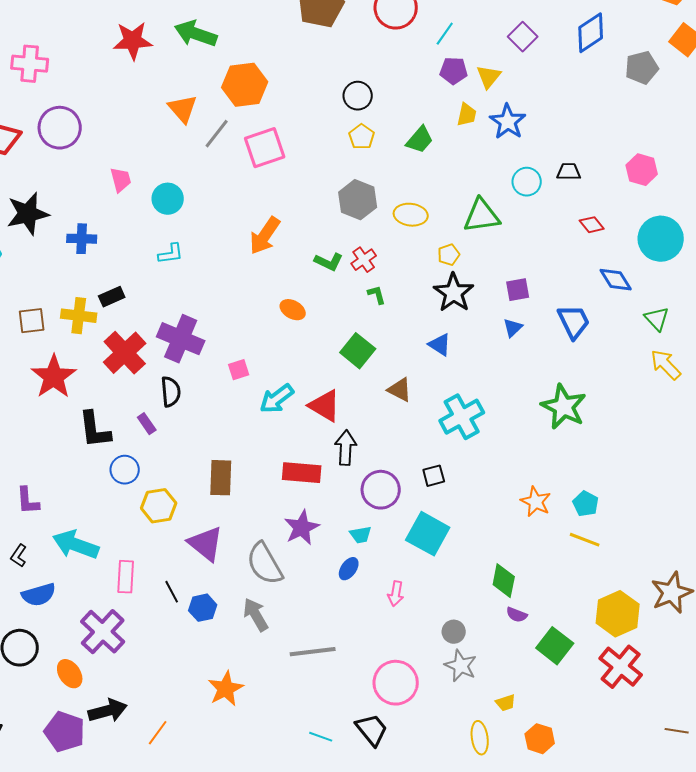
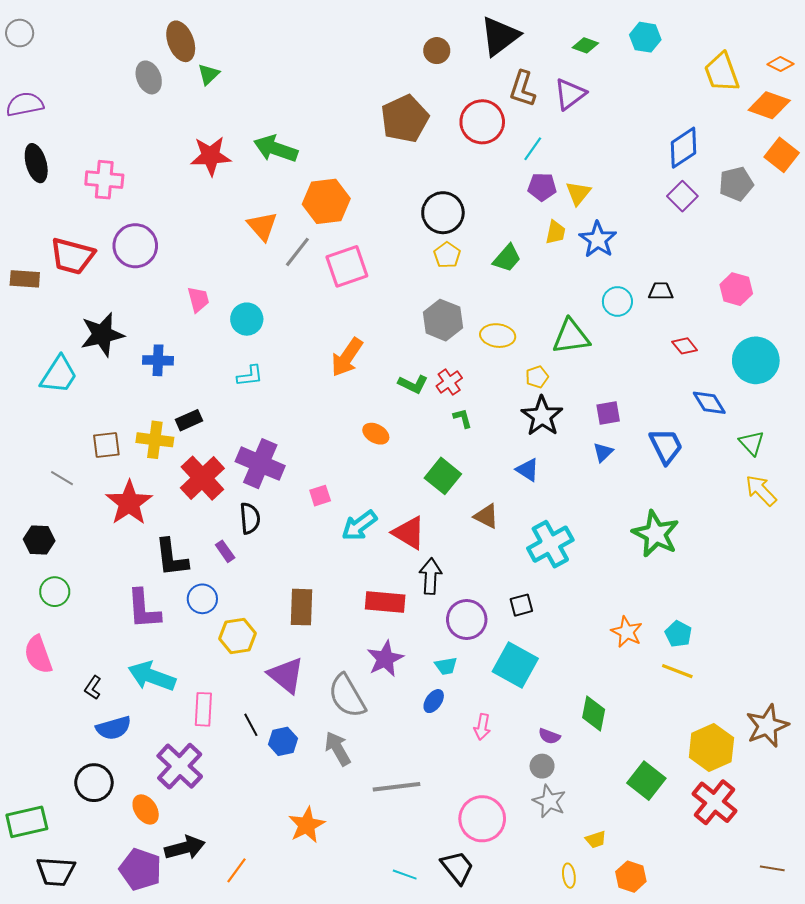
purple square: (523, 37) -> (682, 196), moved
black circle: (358, 96) -> (443, 213), size x1.4
purple L-shape: (28, 501) -> (144, 609), moved, size x1.4
purple semicircle: (517, 615) -> (549, 736), moved
yellow ellipse: (480, 738) -> (569, 876), size x0.7

